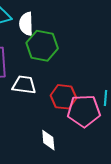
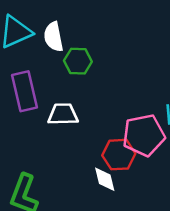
green hexagon: (42, 46) -> (78, 61), size x0.7
red hexagon: (63, 97) -> (119, 155), moved

